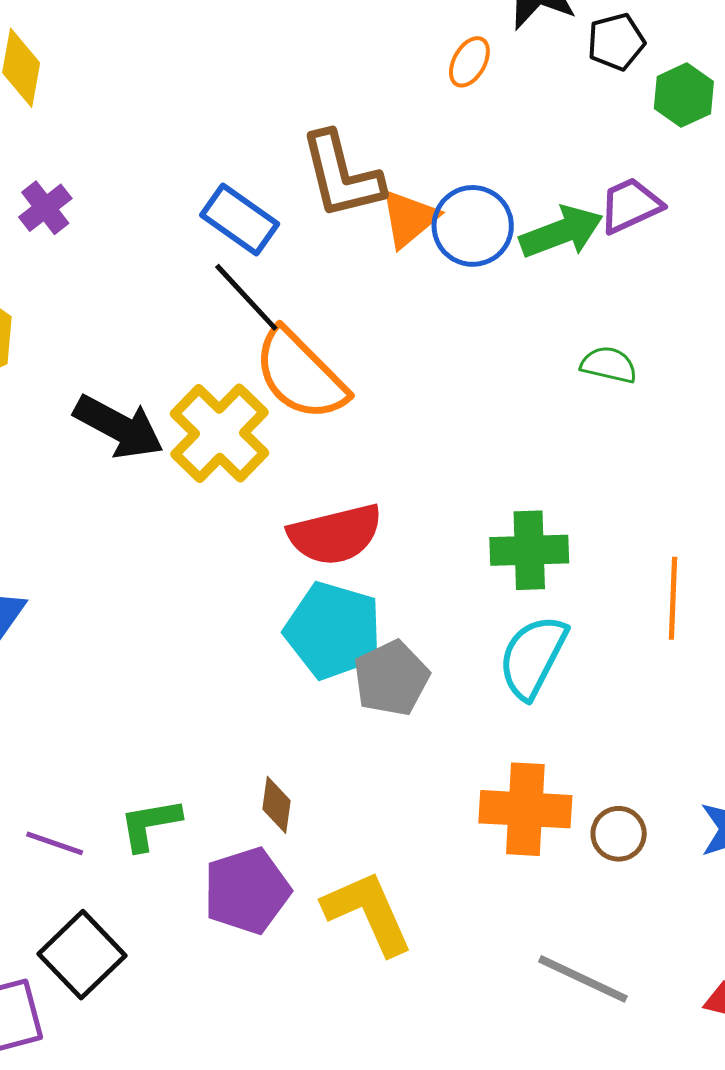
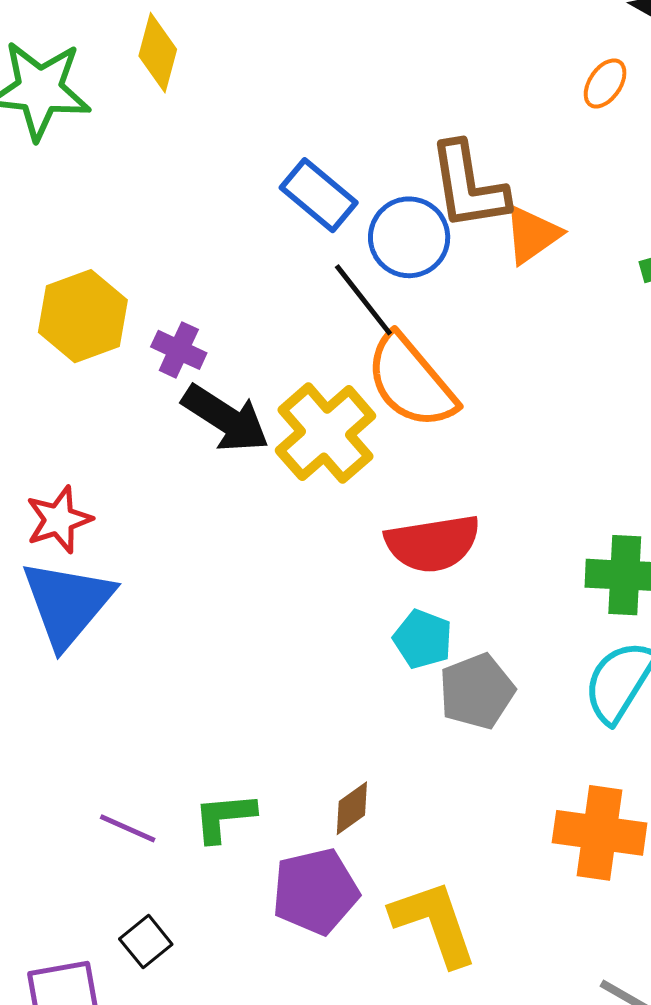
purple cross: (45, 208) -> (179, 350), moved, turned -32
blue rectangle: (240, 219) -> (319, 195), moved
blue circle: (473, 226) -> (409, 237), moved
cyan pentagon: (333, 631) -> (423, 639), size x0.6
brown diamond: (276, 805) -> (352, 808), turned 42
black square: (82, 955) -> (146, 942), size x0.6

